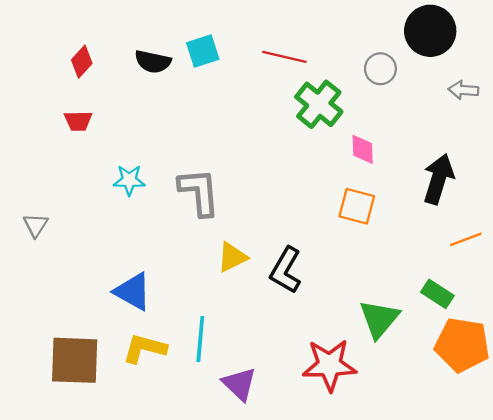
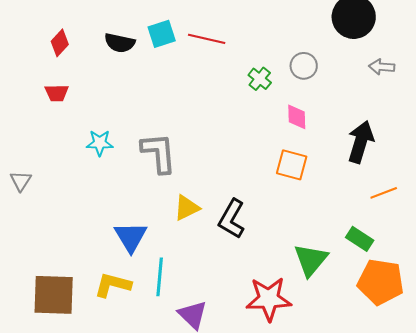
red line: (284, 57) -> (207, 39), moved
gray circle: (380, 69) -> (304, 66), moved
green cross: (319, 104) -> (260, 79), size x0.6
blue triangle: (133, 292) -> (131, 237), moved, turned 30

